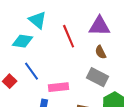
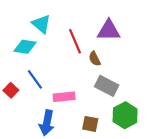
brown semicircle: (101, 52) -> (95, 59), moved

